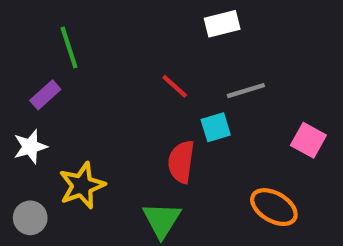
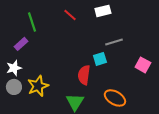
red line: (175, 86) -> (70, 15), moved
orange ellipse: (274, 207) -> (115, 98), moved
gray circle: (30, 218) -> (14, 87), moved

